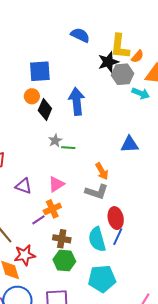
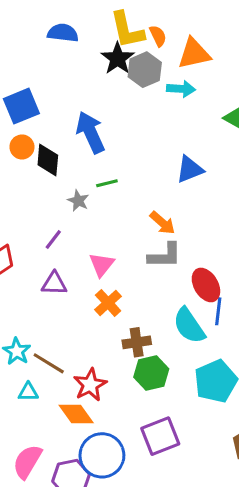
orange semicircle: (137, 56) -> (158, 36), turned -48
green line: (68, 148) -> (107, 183), moved
purple line: (38, 220) -> (53, 240), moved

